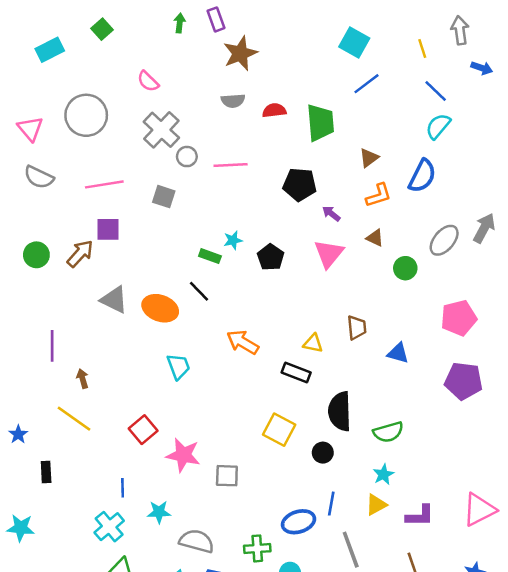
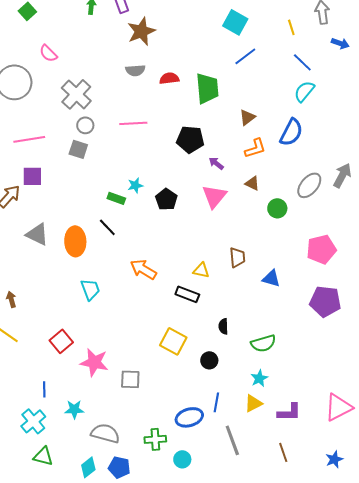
pink semicircle: (148, 81) -> (48, 53), moved
gray circle: (187, 157) -> (85, 125), moved
orange ellipse: (160, 308) -> (75, 241), turned 68
black semicircle: (340, 411) -> (223, 326), size x0.5

